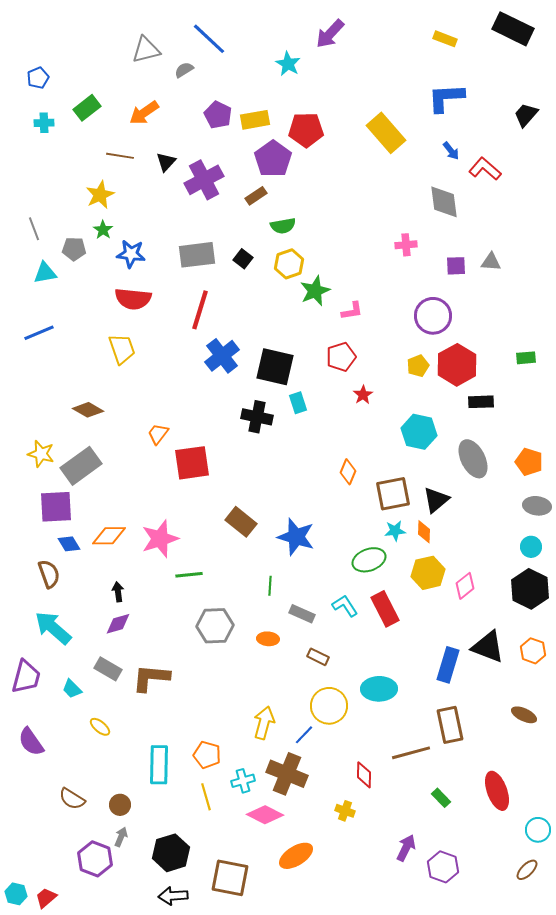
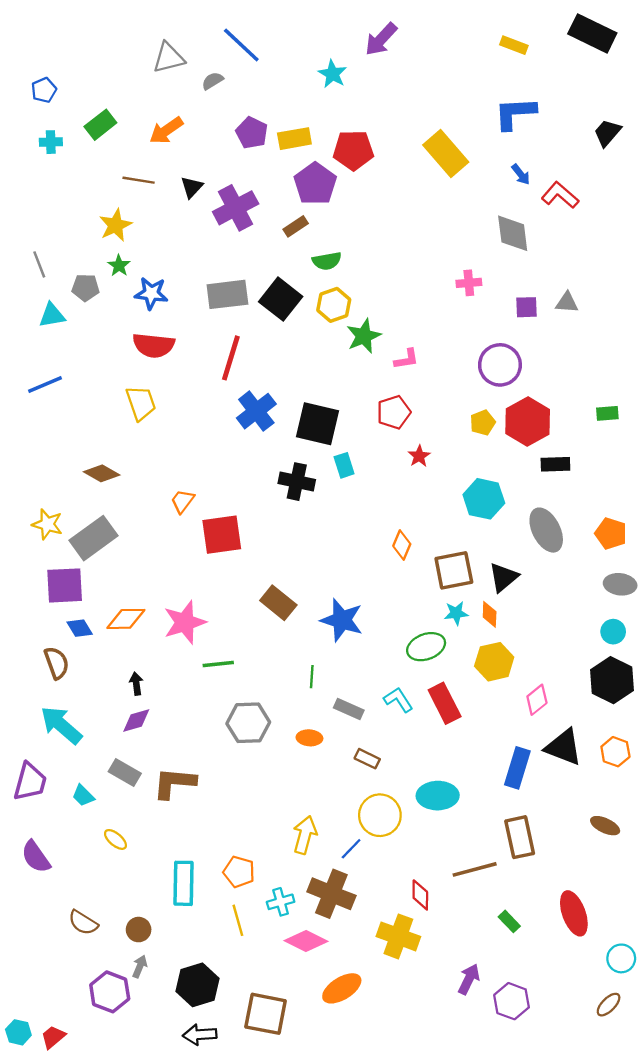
black square: (243, 259) -> (281, 299), size x1.8
pink diamond: (465, 586) -> (537, 700), moved
yellow cross: (345, 811) -> (398, 936), size x1.8

